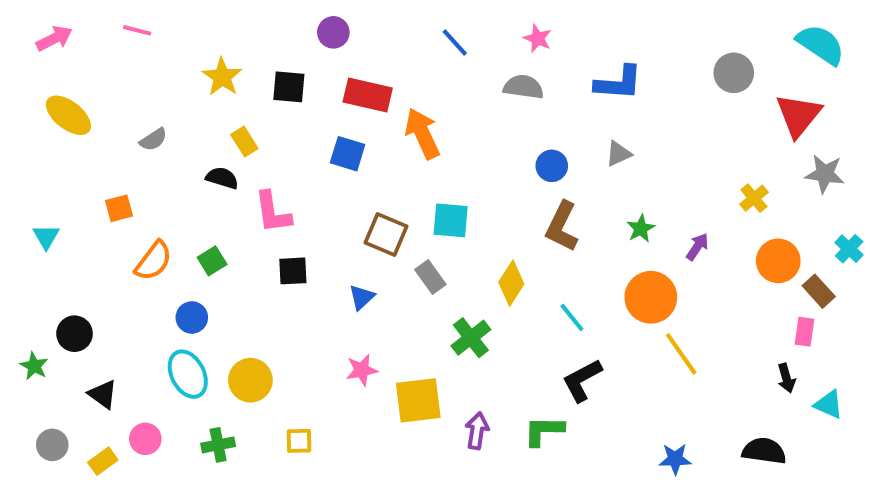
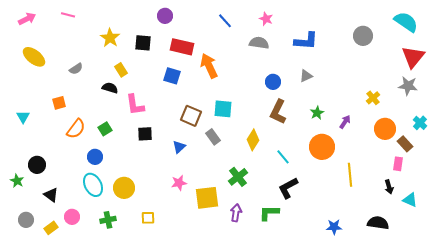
red triangle: (798, 115) -> (413, 57), moved
green cross: (471, 338) -> (238, 177), moved
yellow line: (681, 354) -> (350, 175), moved, turned 30

